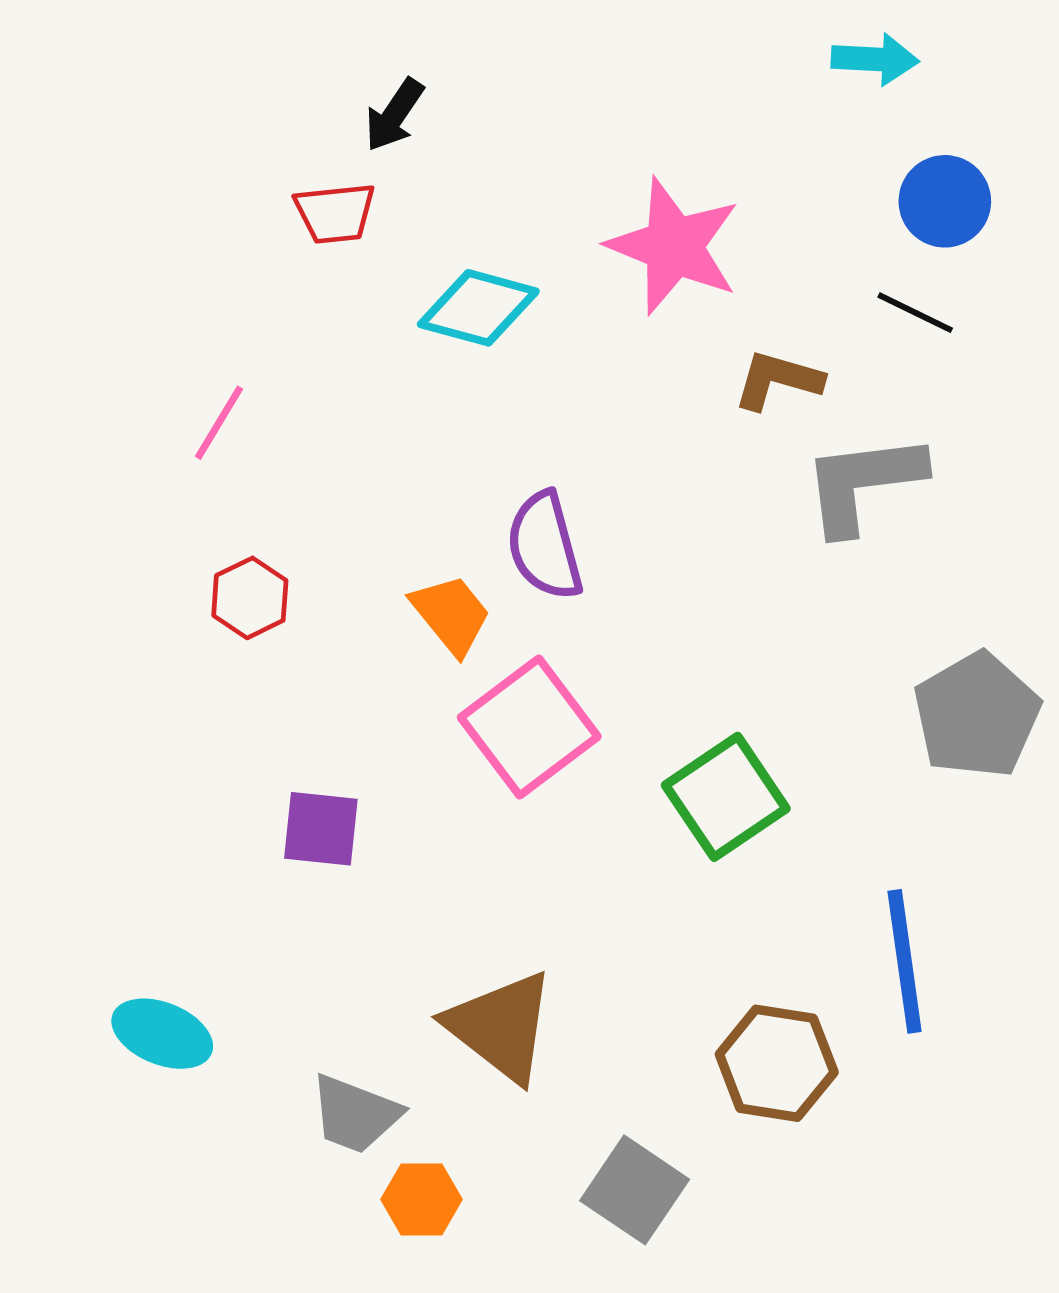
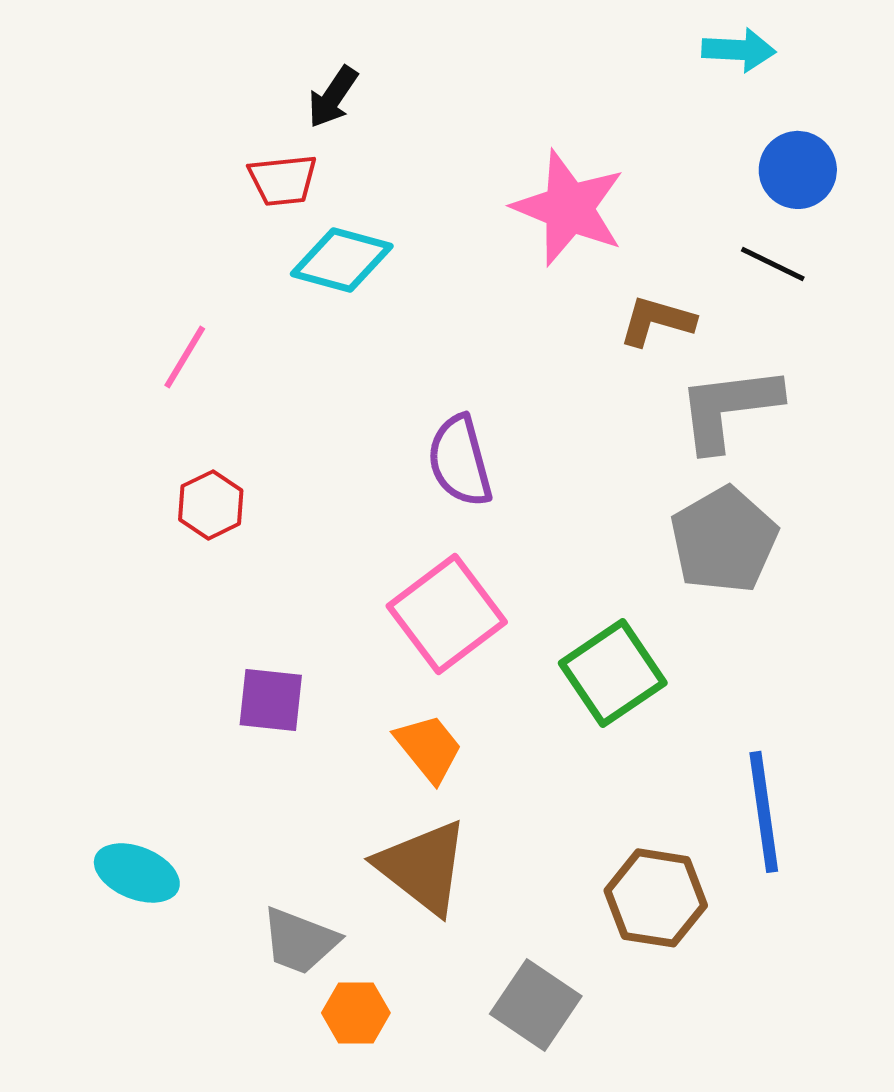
cyan diamond: (478, 308) -> (342, 260), moved
orange trapezoid: (451, 614) -> (429, 748), moved
gray pentagon: (977, 715) -> (724, 540), moved

